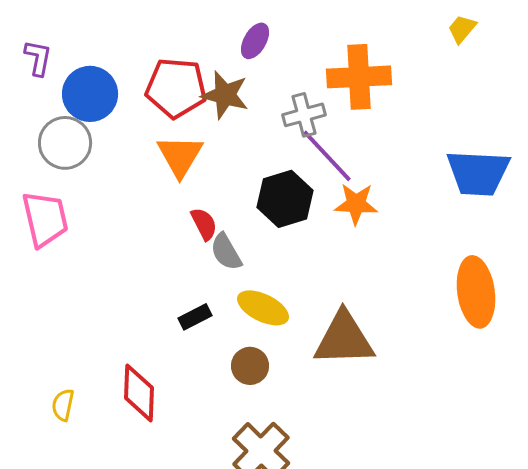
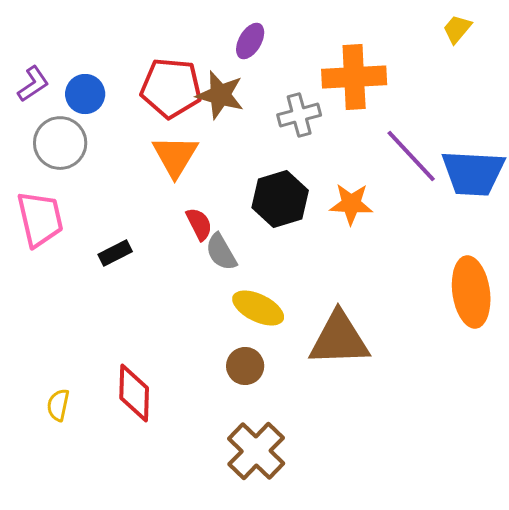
purple L-shape: (38, 58) -> (33, 84), moved, turned 45
blue circle: (90, 94) -> (85, 94), size x0.7
purple line: (327, 156) -> (411, 156), moved
black rectangle: (195, 317) -> (115, 253), moved

